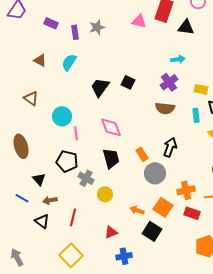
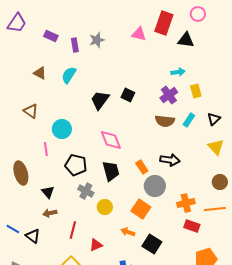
yellow rectangle: (201, 89) -> (196, 91), moved, turned 64
cyan rectangle: (196, 115) -> (189, 120), moved, turned 40
pink line: (76, 133) -> (46, 149), moved
brown ellipse: (21, 146) -> (21, 173), moved
black arrow: (170, 147) -> (170, 160), turned 78
black pentagon: (67, 161) -> (76, 165), moved
black triangle: (39, 179) -> (48, 192), moved
blue line: (22, 198) -> (13, 229), moved
orange square: (163, 207) -> (141, 209), moved
orange arrow: (137, 210) -> (128, 232), moved
black triangle: (42, 221) -> (33, 236), moved
red triangle: (111, 232) -> (96, 245), moved

